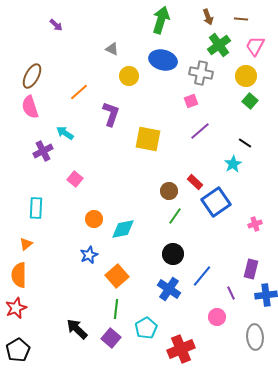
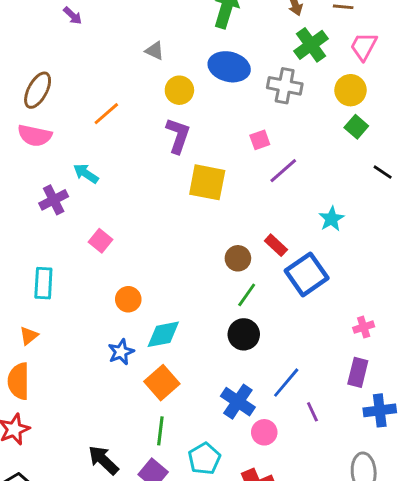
pink square: (191, 101) -> (260, 140), moved
pink semicircle: (30, 107) -> (35, 136), turned -60
purple L-shape: (111, 114) -> (178, 136), moved
black line: (245, 143) -> (383, 172), moved
pink cross: (255, 224) -> (364, 327), moved
cyan diamond: (123, 229) -> (163, 334), moved
black circle: (173, 254) -> (244, 334), moved
purple line: (231, 293) -> (312, 412), moved
pink circle: (217, 317) -> (264, 432), moved

